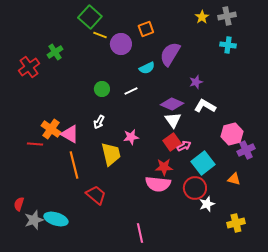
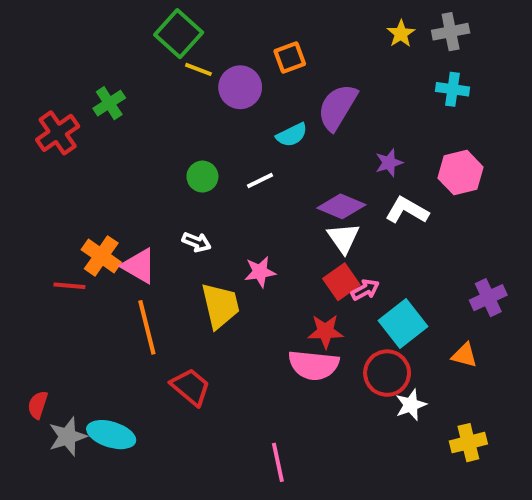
white arrow: (99, 122) -> (196, 242), turned -96
pink hexagon: (232, 134) -> (460, 173), moved

